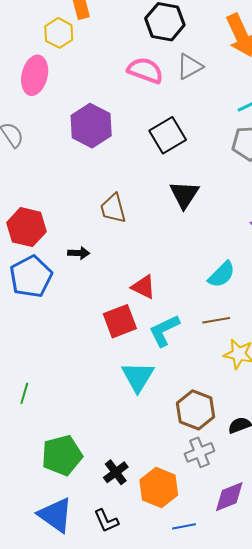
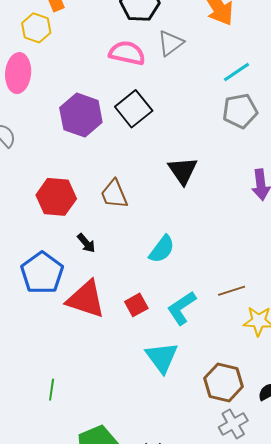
black square: (168, 135) -> (134, 109), moved
red hexagon: (26, 227) -> (56, 197), moved
black arrow: (79, 253) -> (86, 243), turned 55
cyan semicircle: (222, 275) -> (162, 249), moved
red triangle: (143, 287) -> (86, 299), moved, size x1.6
red square: (120, 321) -> (136, 305), size x0.7

